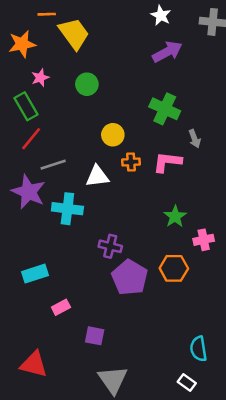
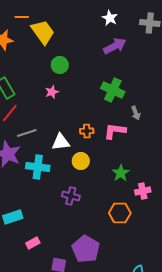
pink star: (40, 78) -> (52, 92), moved
green circle: (87, 84) -> (60, 65), moved
yellow circle: (113, 135) -> (81, 161), moved
purple pentagon: (130, 277) -> (86, 249), moved

